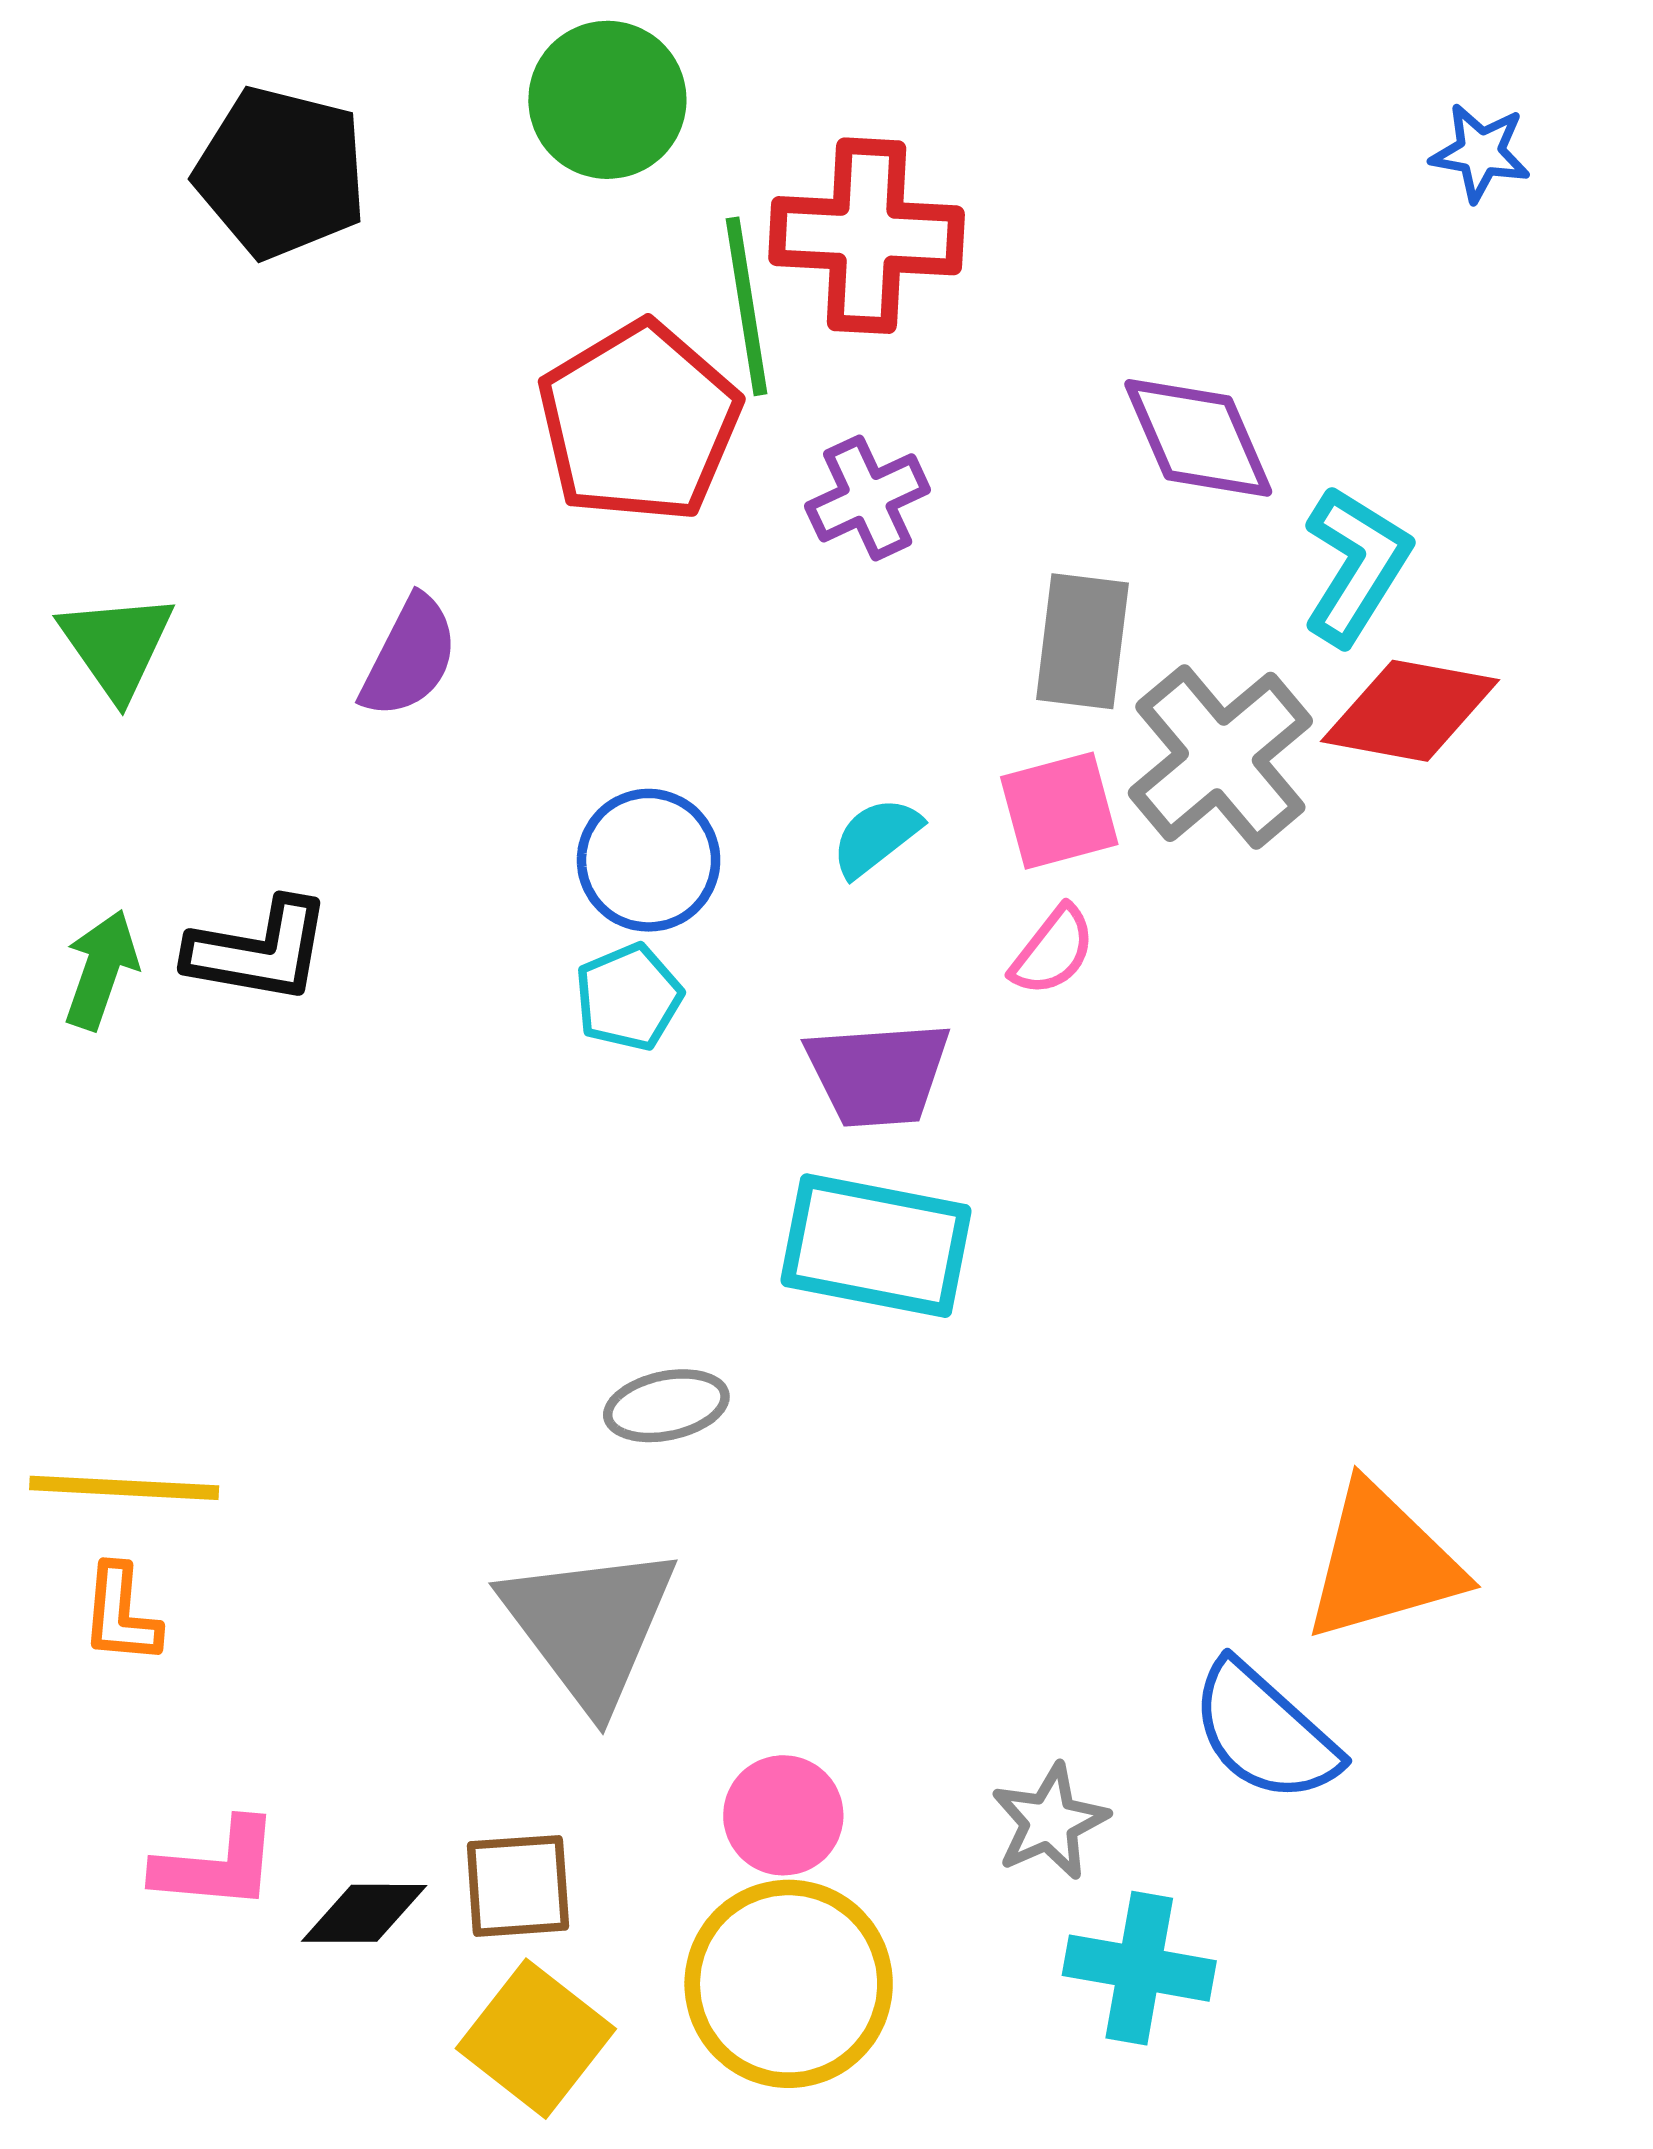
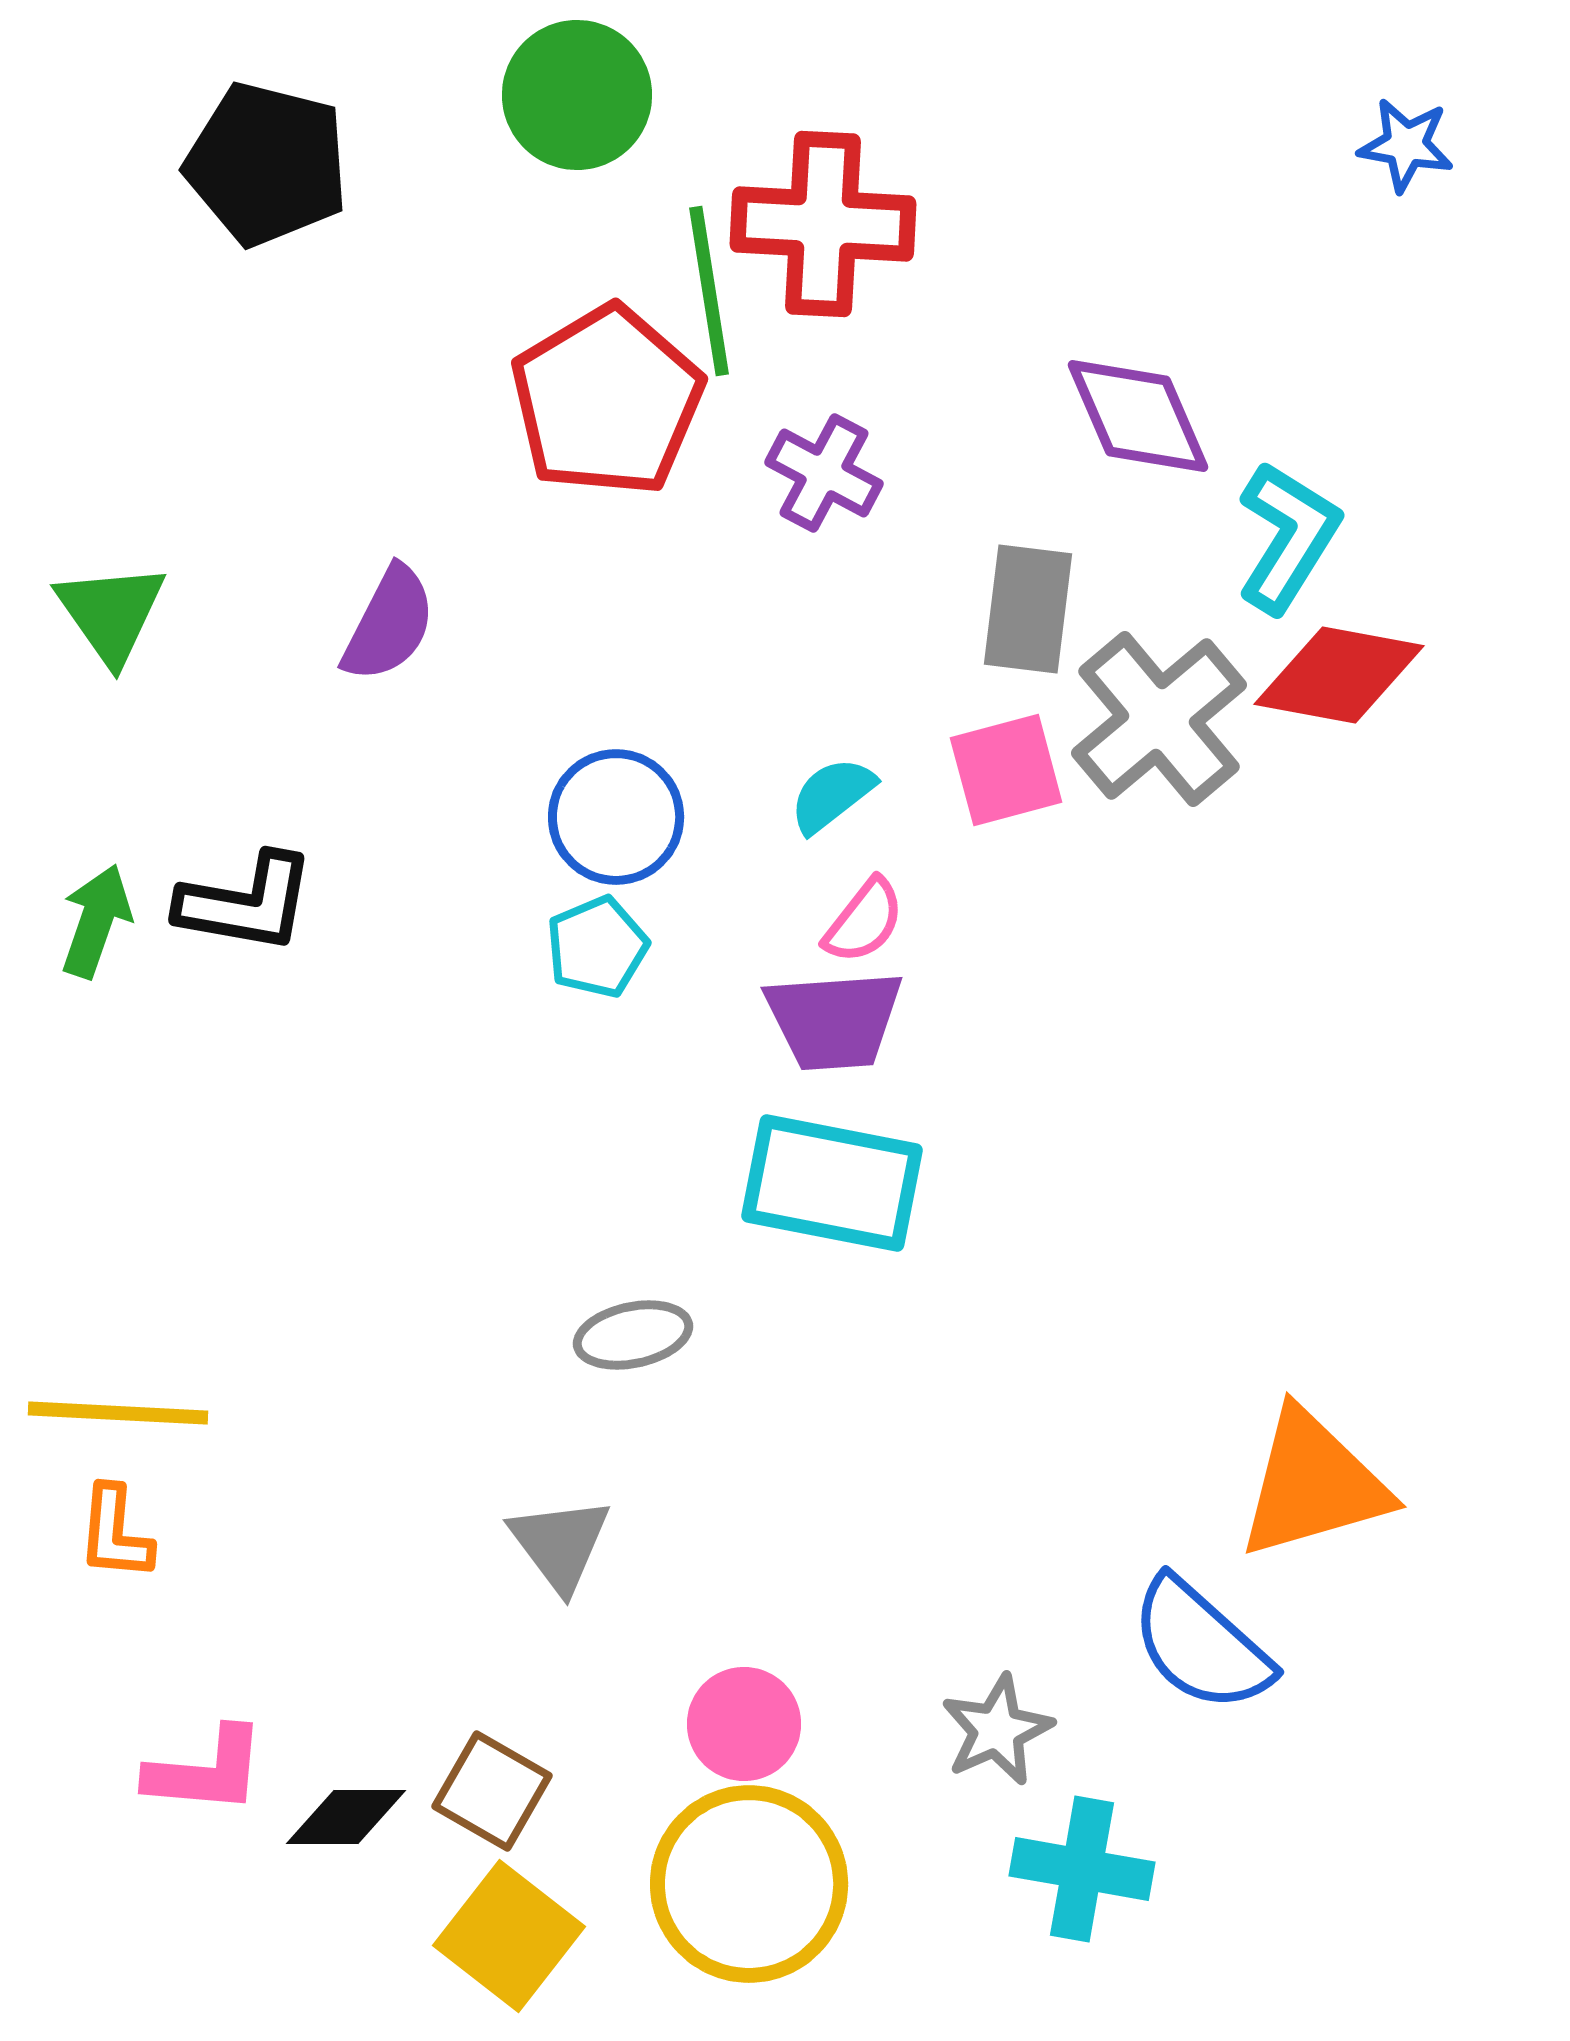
purple cross: (868, 498) -> (824, 473), turned -37
pink semicircle: (1053, 951) -> (864, 921), moved
gray triangle: (590, 1626) -> (560, 1544), size x0.6
brown square: (518, 1886) -> (492, 1791), turned 34

